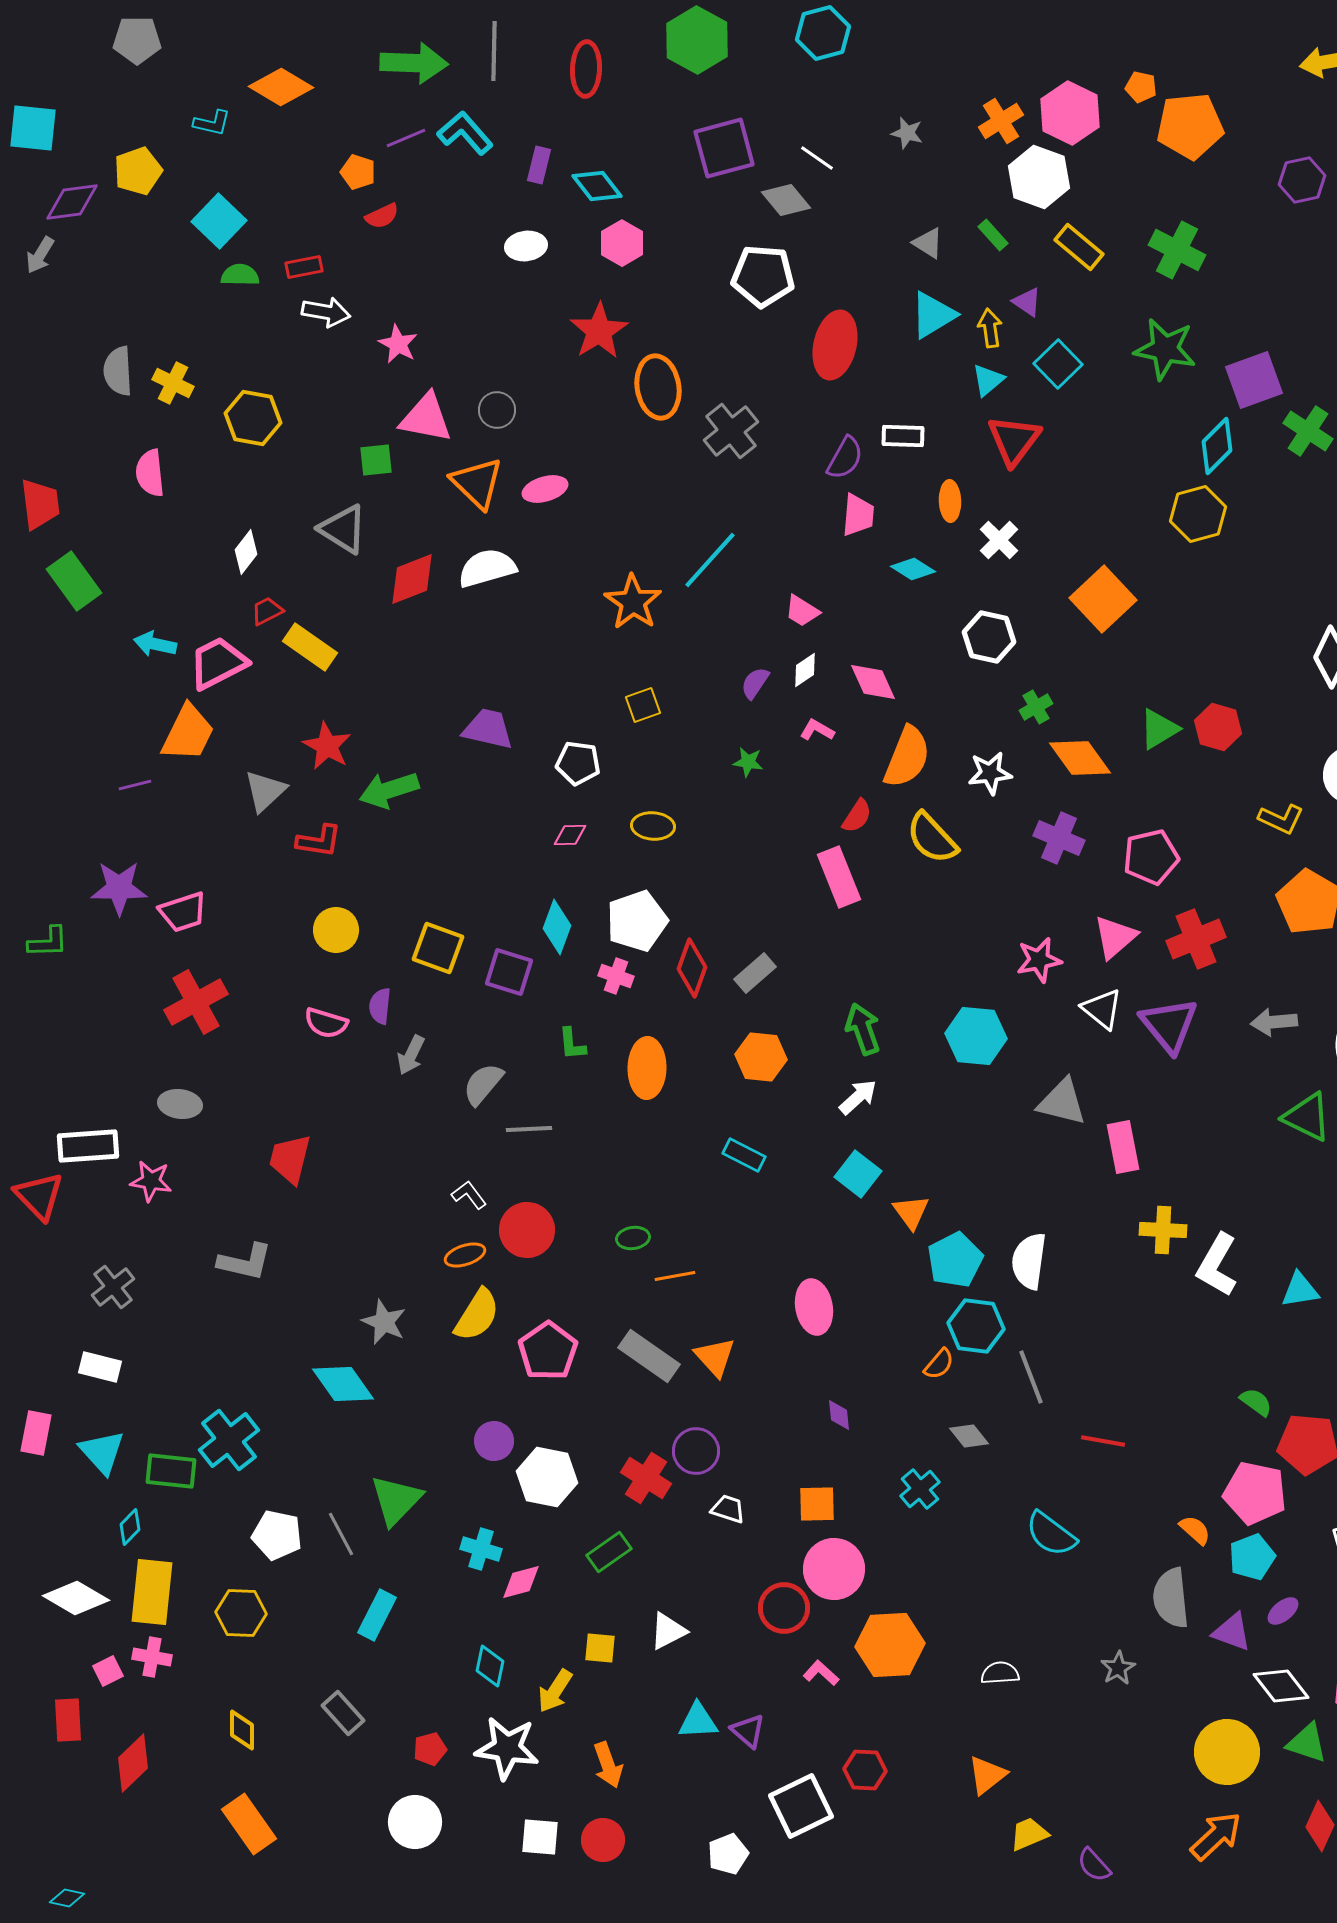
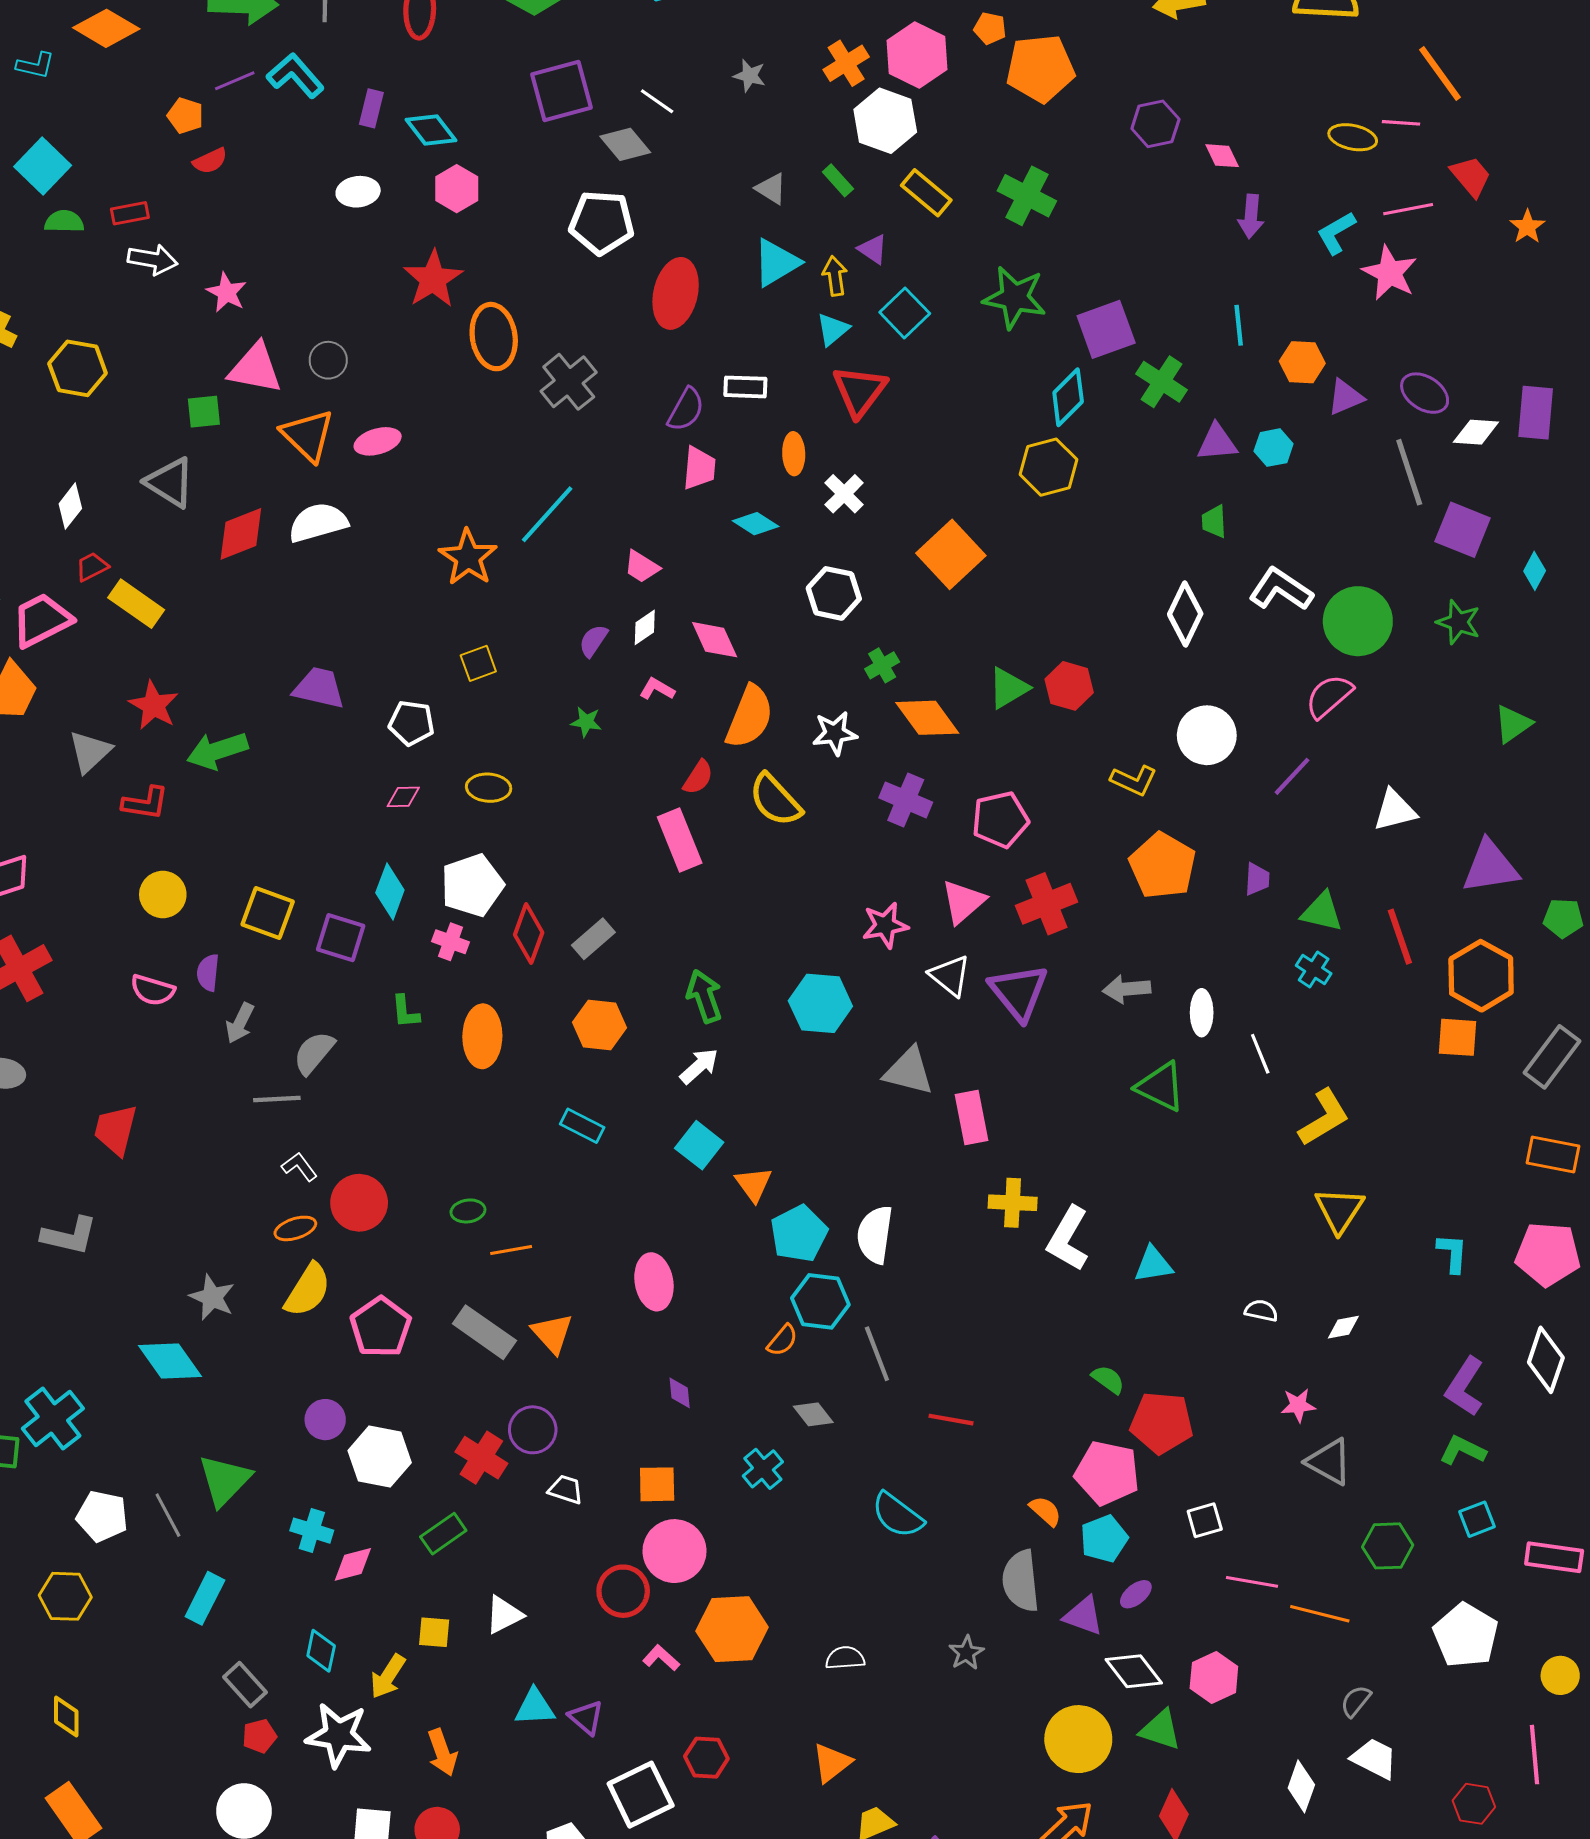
gray line: (529, 1129) -> (277, 1099), moved
gray rectangle: (343, 1713) -> (245, 1685), moved

